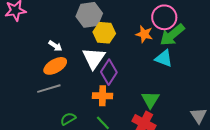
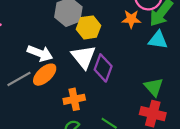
white arrow: (55, 46) -> (40, 53), size x1.6
gray line: (49, 89) -> (19, 79), moved
orange cross: (102, 96) -> (74, 99), moved

